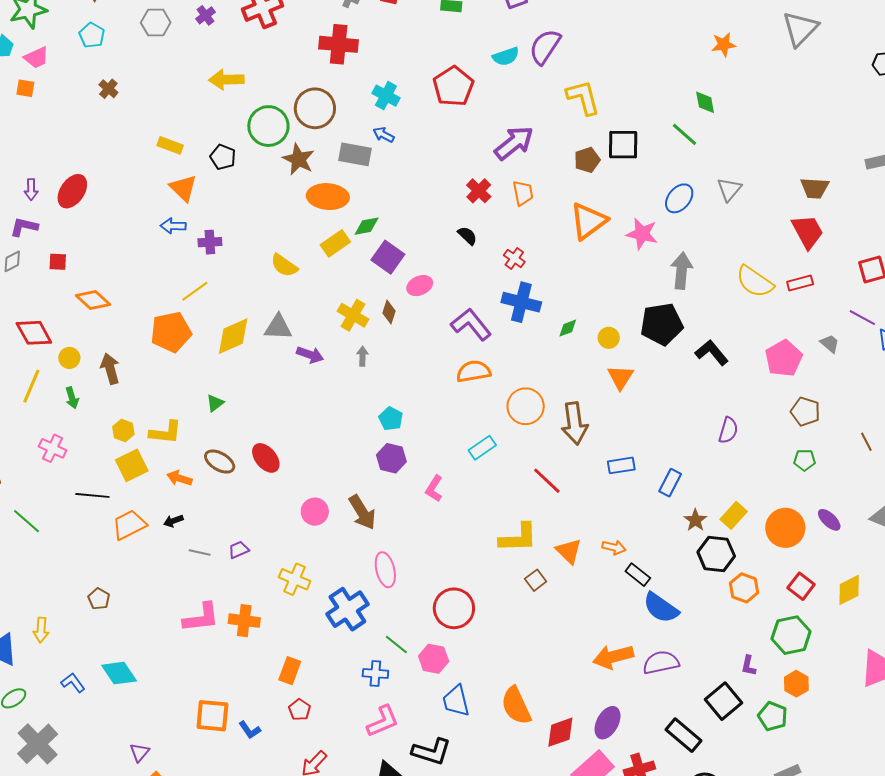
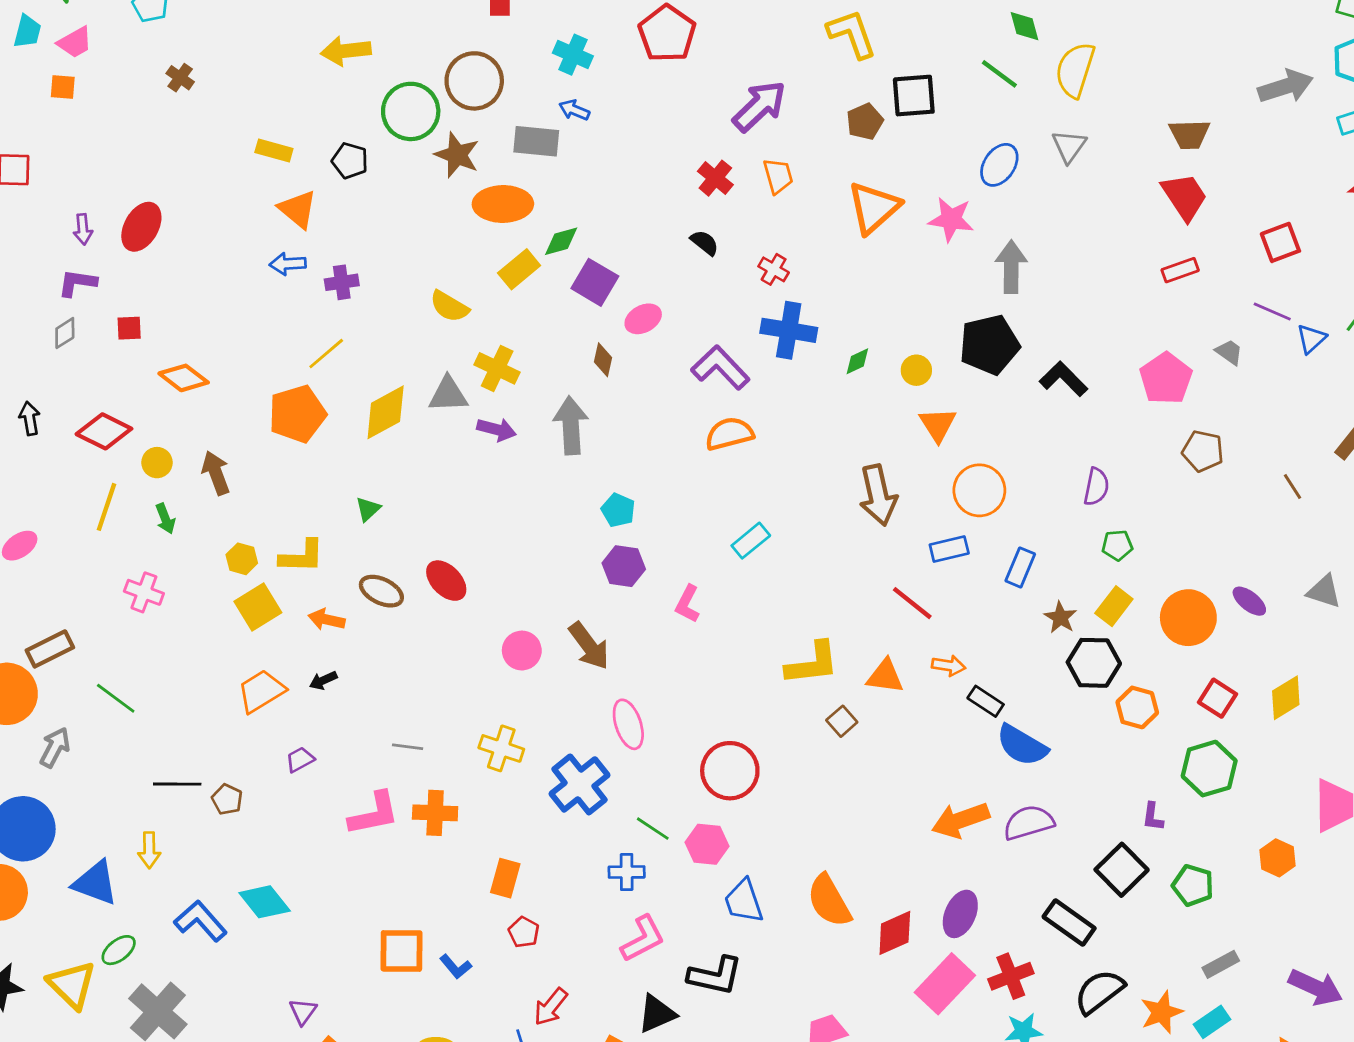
yellow semicircle: (755, 282) -> (1075, 70), moved, turned 78
yellow cross: (353, 315) -> (497, 368), moved
red diamond: (34, 333) -> (104, 431), turned -30
gray arrow: (363, 356) -> (571, 425), size x2.0
orange circle: (526, 406) -> (979, 490), moved
green pentagon: (805, 460) -> (1117, 545), moved
red line: (547, 481) -> (912, 603), moved
black line: (92, 495) -> (177, 784), moved
purple trapezoid: (239, 550) -> (300, 760), moved
orange triangle: (569, 551) -> (885, 676), turned -32
gray line: (200, 553) -> (408, 747), moved
blue L-shape: (73, 683) -> (201, 921), size x1.5
orange hexagon: (796, 684) -> (1277, 858), moved

